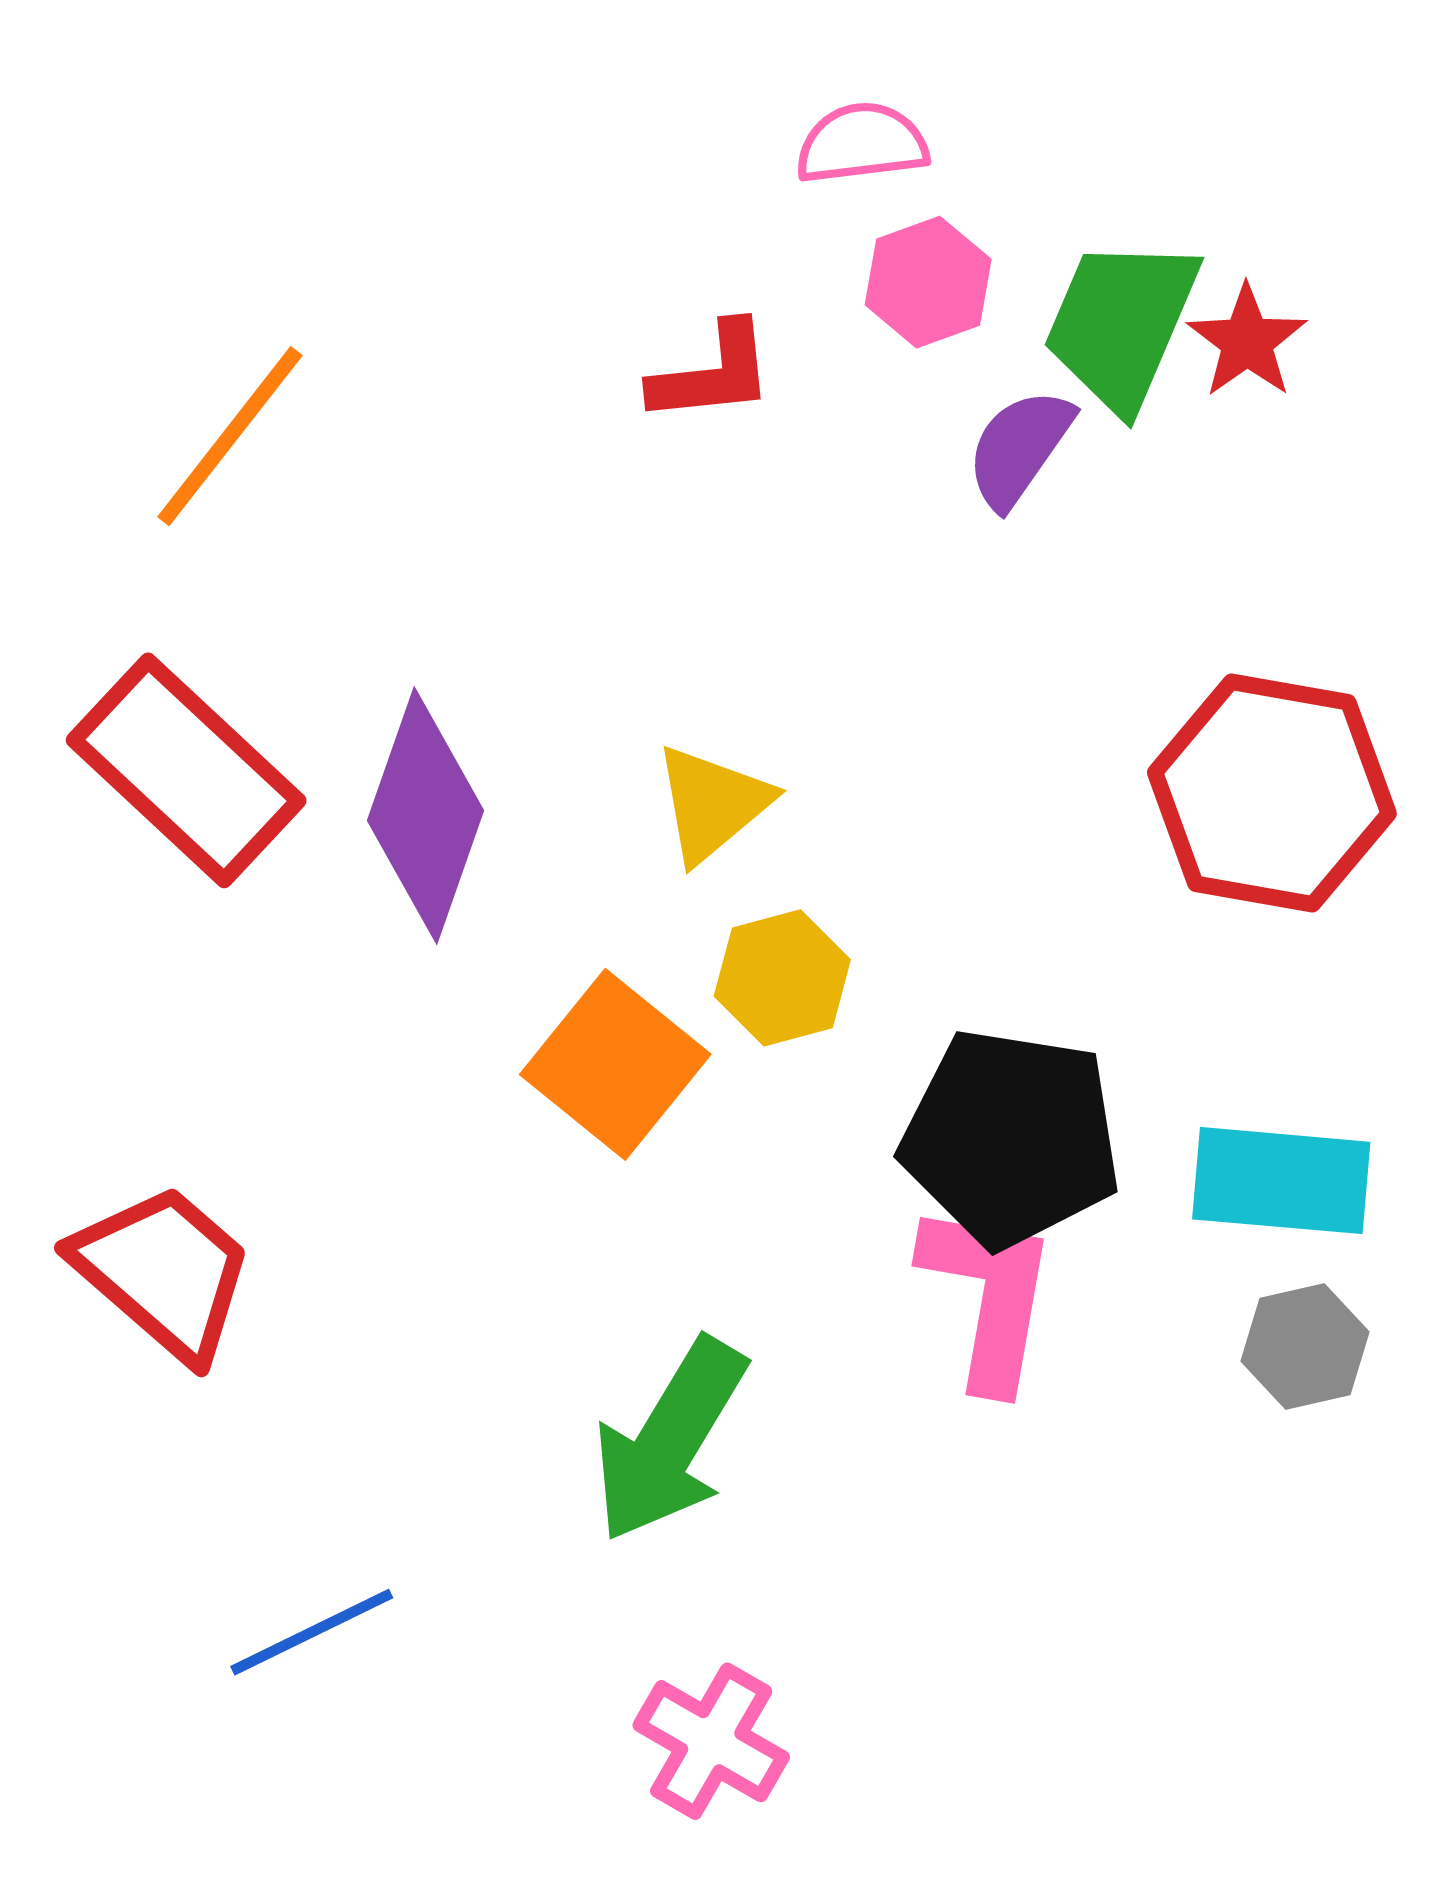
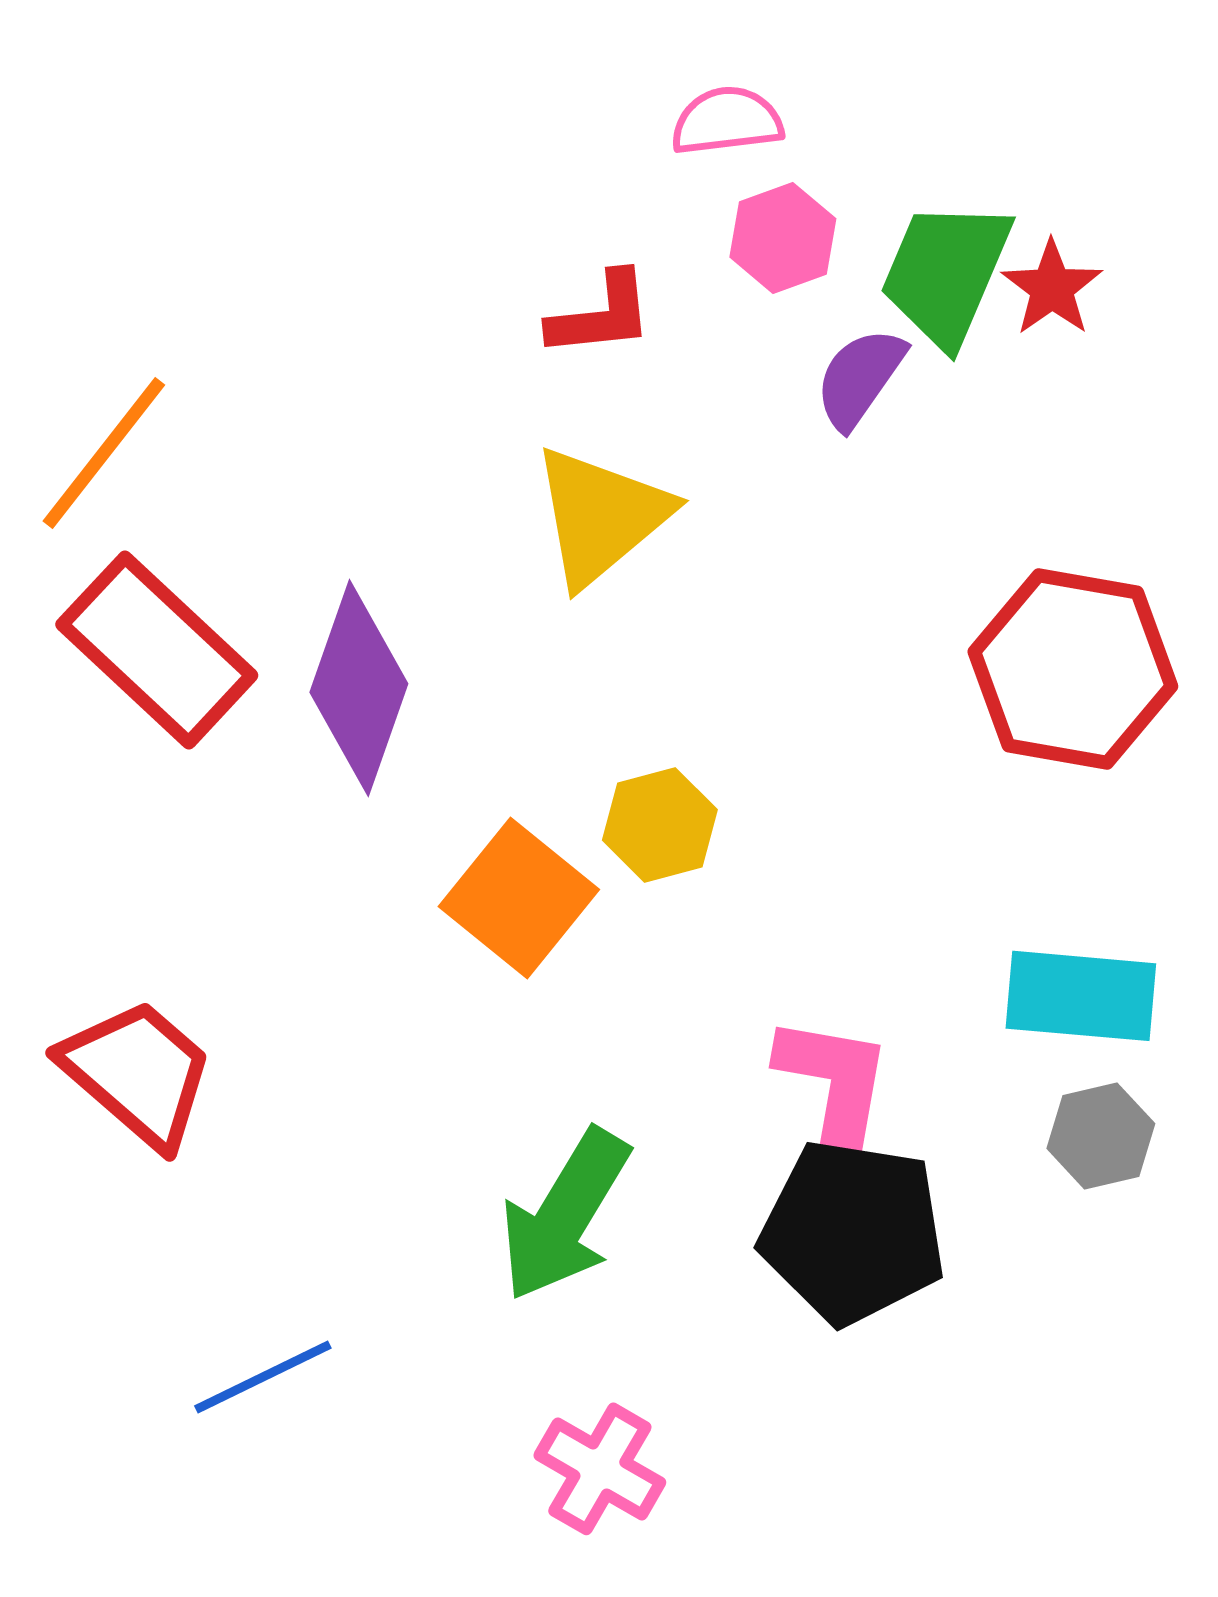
orange line: (230, 436) -> (104, 453), moved
yellow triangle: (712, 804) -> (601, 516), moved, size x1.4
black pentagon: (1011, 1138) -> (853, 1232), moved

